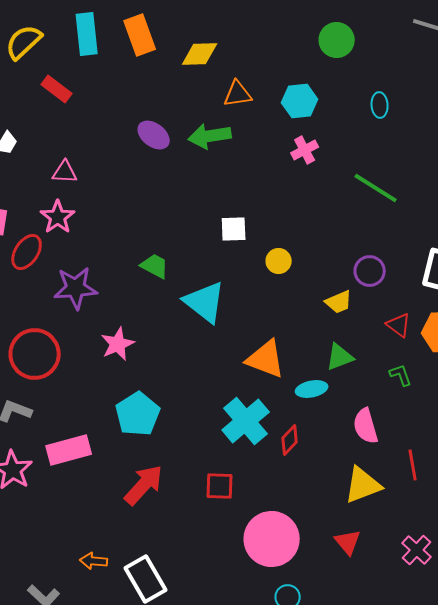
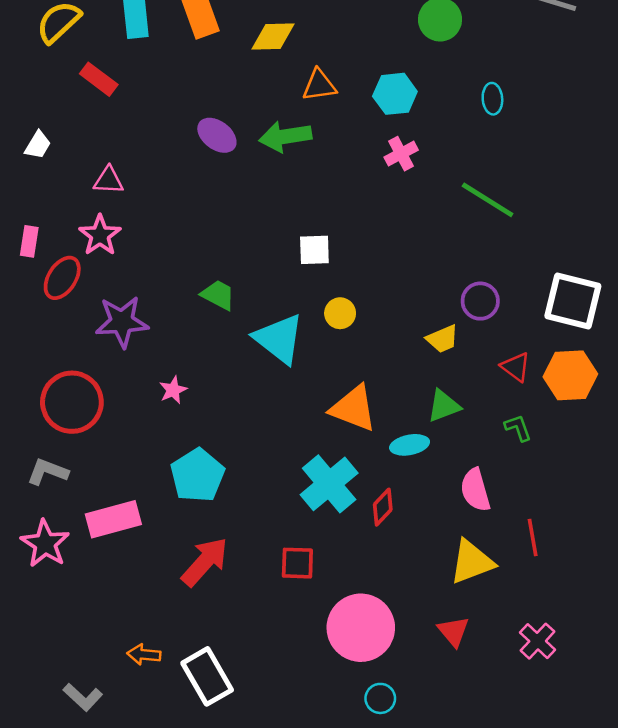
yellow circle: (279, 261) -> (340, 313), moved
pink star: (118, 344) -> (173, 390), size x0.7

